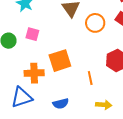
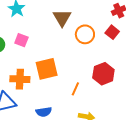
orange line: (90, 78) -> (75, 89), turned 32

